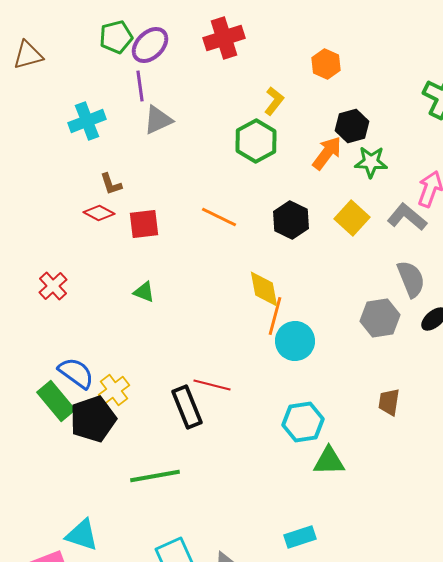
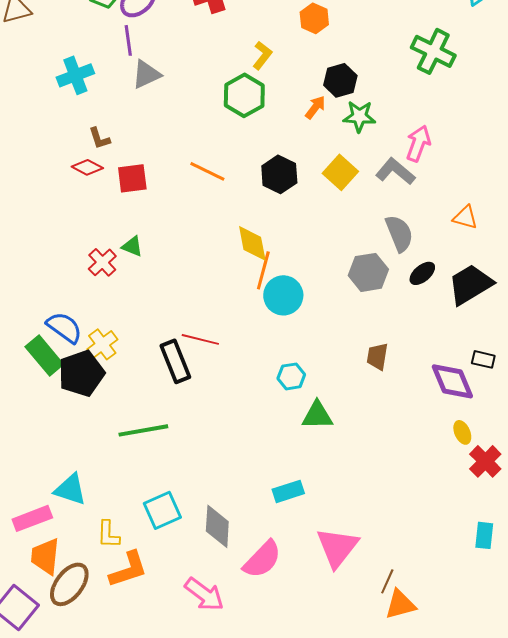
orange arrow: (327, 153) -> (315, 107), size x0.7
red cross: (53, 286) -> (102, 262), moved
cyan hexagon: (303, 422) -> (291, 376), size x0.7

